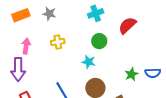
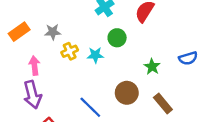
gray star: (49, 14) -> (53, 32), moved
cyan star: (89, 62) -> (95, 55), moved
green star: (131, 74) -> (152, 67), moved

